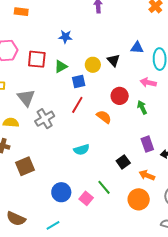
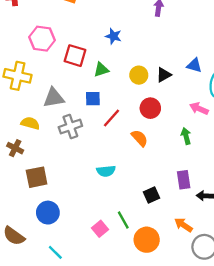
black triangle: (113, 60) -> (164, 75), turned 32
blue square: (79, 82) -> (93, 99), moved
red circle: (120, 96) -> (150, 108), moved
gray triangle: (26, 98) -> (54, 98), turned 48
orange arrow: (147, 175) -> (183, 225), moved
blue circle: (61, 192) -> (48, 213), moved
orange circle: (139, 199) -> (147, 240), moved
cyan line: (53, 225) -> (55, 252), turned 64

